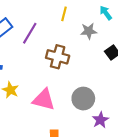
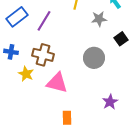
brown cross: (58, 57) -> (43, 55), moved
gray circle: (83, 99) -> (94, 58), moved

